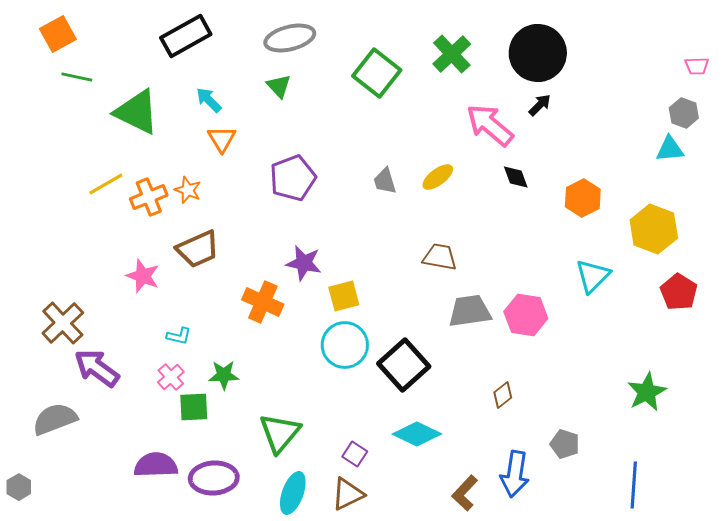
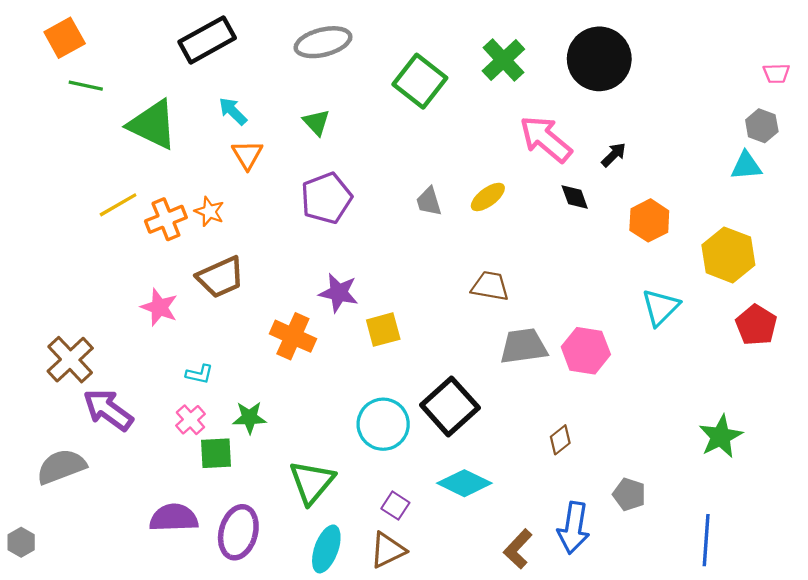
green triangle: (279, 86) -> (316, 122), moved
black arrow: (540, 105) -> (614, 155), moved
cyan circle: (345, 345) -> (383, 424), moved
purple ellipse: (214, 478) -> (238, 532), turned -72

